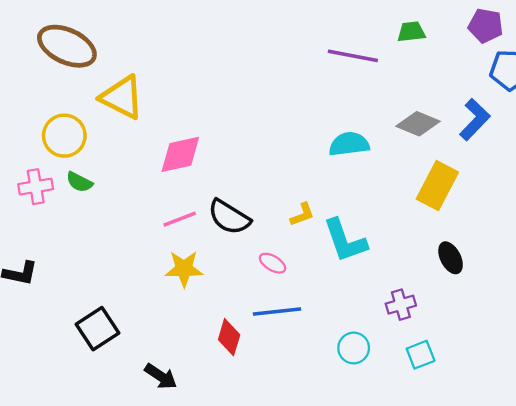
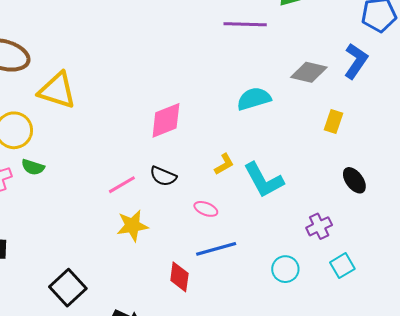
pink diamond: (180, 154) -> (166, 120), moved
yellow rectangle: (437, 186) -> (334, 122), size x0.6
black semicircle: (229, 217) -> (163, 176), size x0.7

